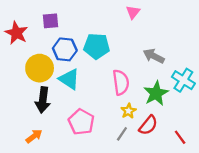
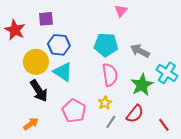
cyan pentagon: (97, 46) -> (106, 45), moved
black arrow: (43, 100) -> (39, 91), turned -40
yellow star: (128, 111) -> (105, 103), moved

